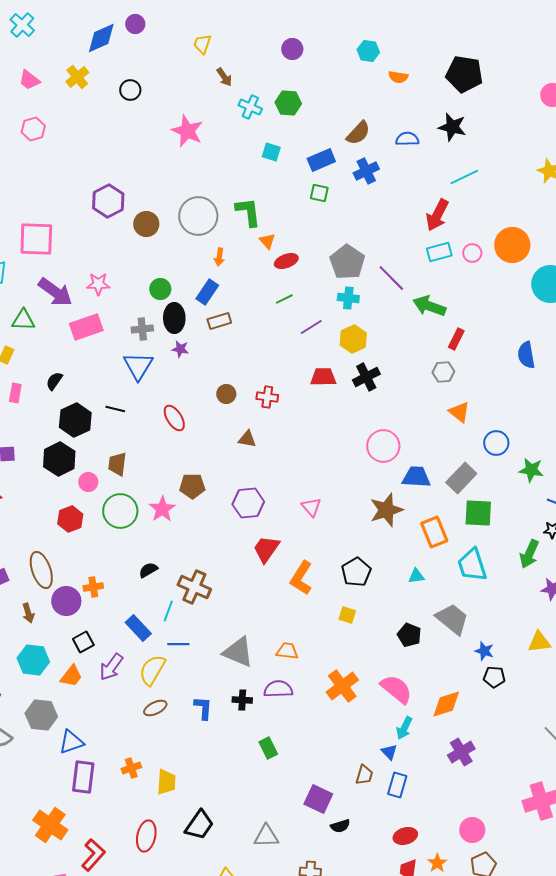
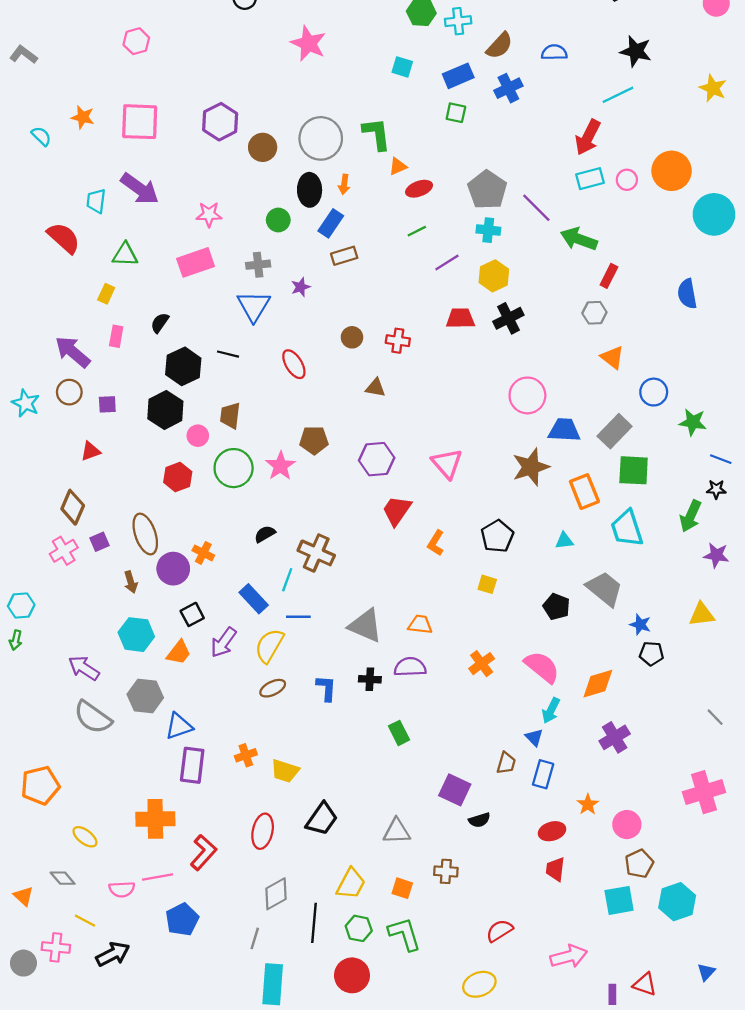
cyan cross: (250, 107) -> (458, 21), moved, turned -30
black star: (452, 127) -> (636, 51), moved
pink square: (36, 239) -> (140, 122), moved
orange triangle: (267, 241) -> (398, 166), turned 48
purple arrow: (55, 292) -> (140, 189), moved
black ellipse: (174, 318) -> (310, 190), moved
purple star: (180, 349) -> (301, 287), turned -30
pink triangle: (311, 507) -> (447, 464), size x1.4
orange L-shape: (301, 578) -> (436, 543), size x0.7
orange cross: (93, 587) -> (203, 553), turned 36
orange cross: (342, 686) -> (482, 664), size x0.7
yellow trapezoid: (166, 782) -> (285, 771), turned 104
orange cross: (50, 825) -> (155, 819), turned -36
orange star: (437, 863) -> (588, 804), moved

